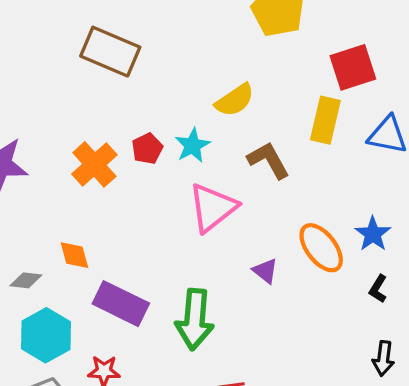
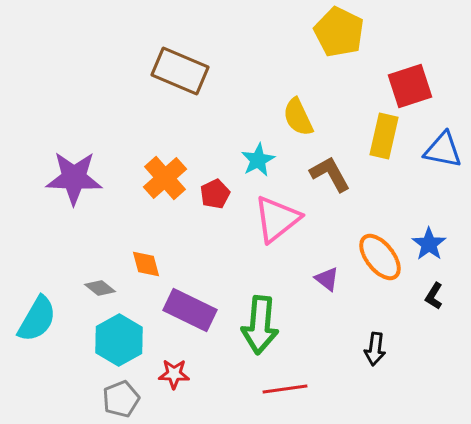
yellow semicircle: (235, 100) -> (298, 117), turned 99
red pentagon: (147, 149) -> (215, 194), moved
gray diamond: (26, 280) -> (100, 288), turned 32
black arrow: (383, 358) -> (375, 349), moved

